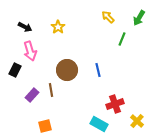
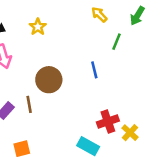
blue line: (98, 70) -> (94, 70), moved
yellow cross: (137, 121) -> (130, 133), moved

